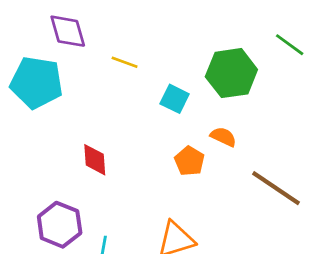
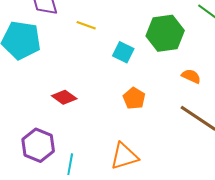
orange semicircle: (223, 137) -> (191, 76), moved
red diamond: (95, 160) -> (64, 97), turned -50

